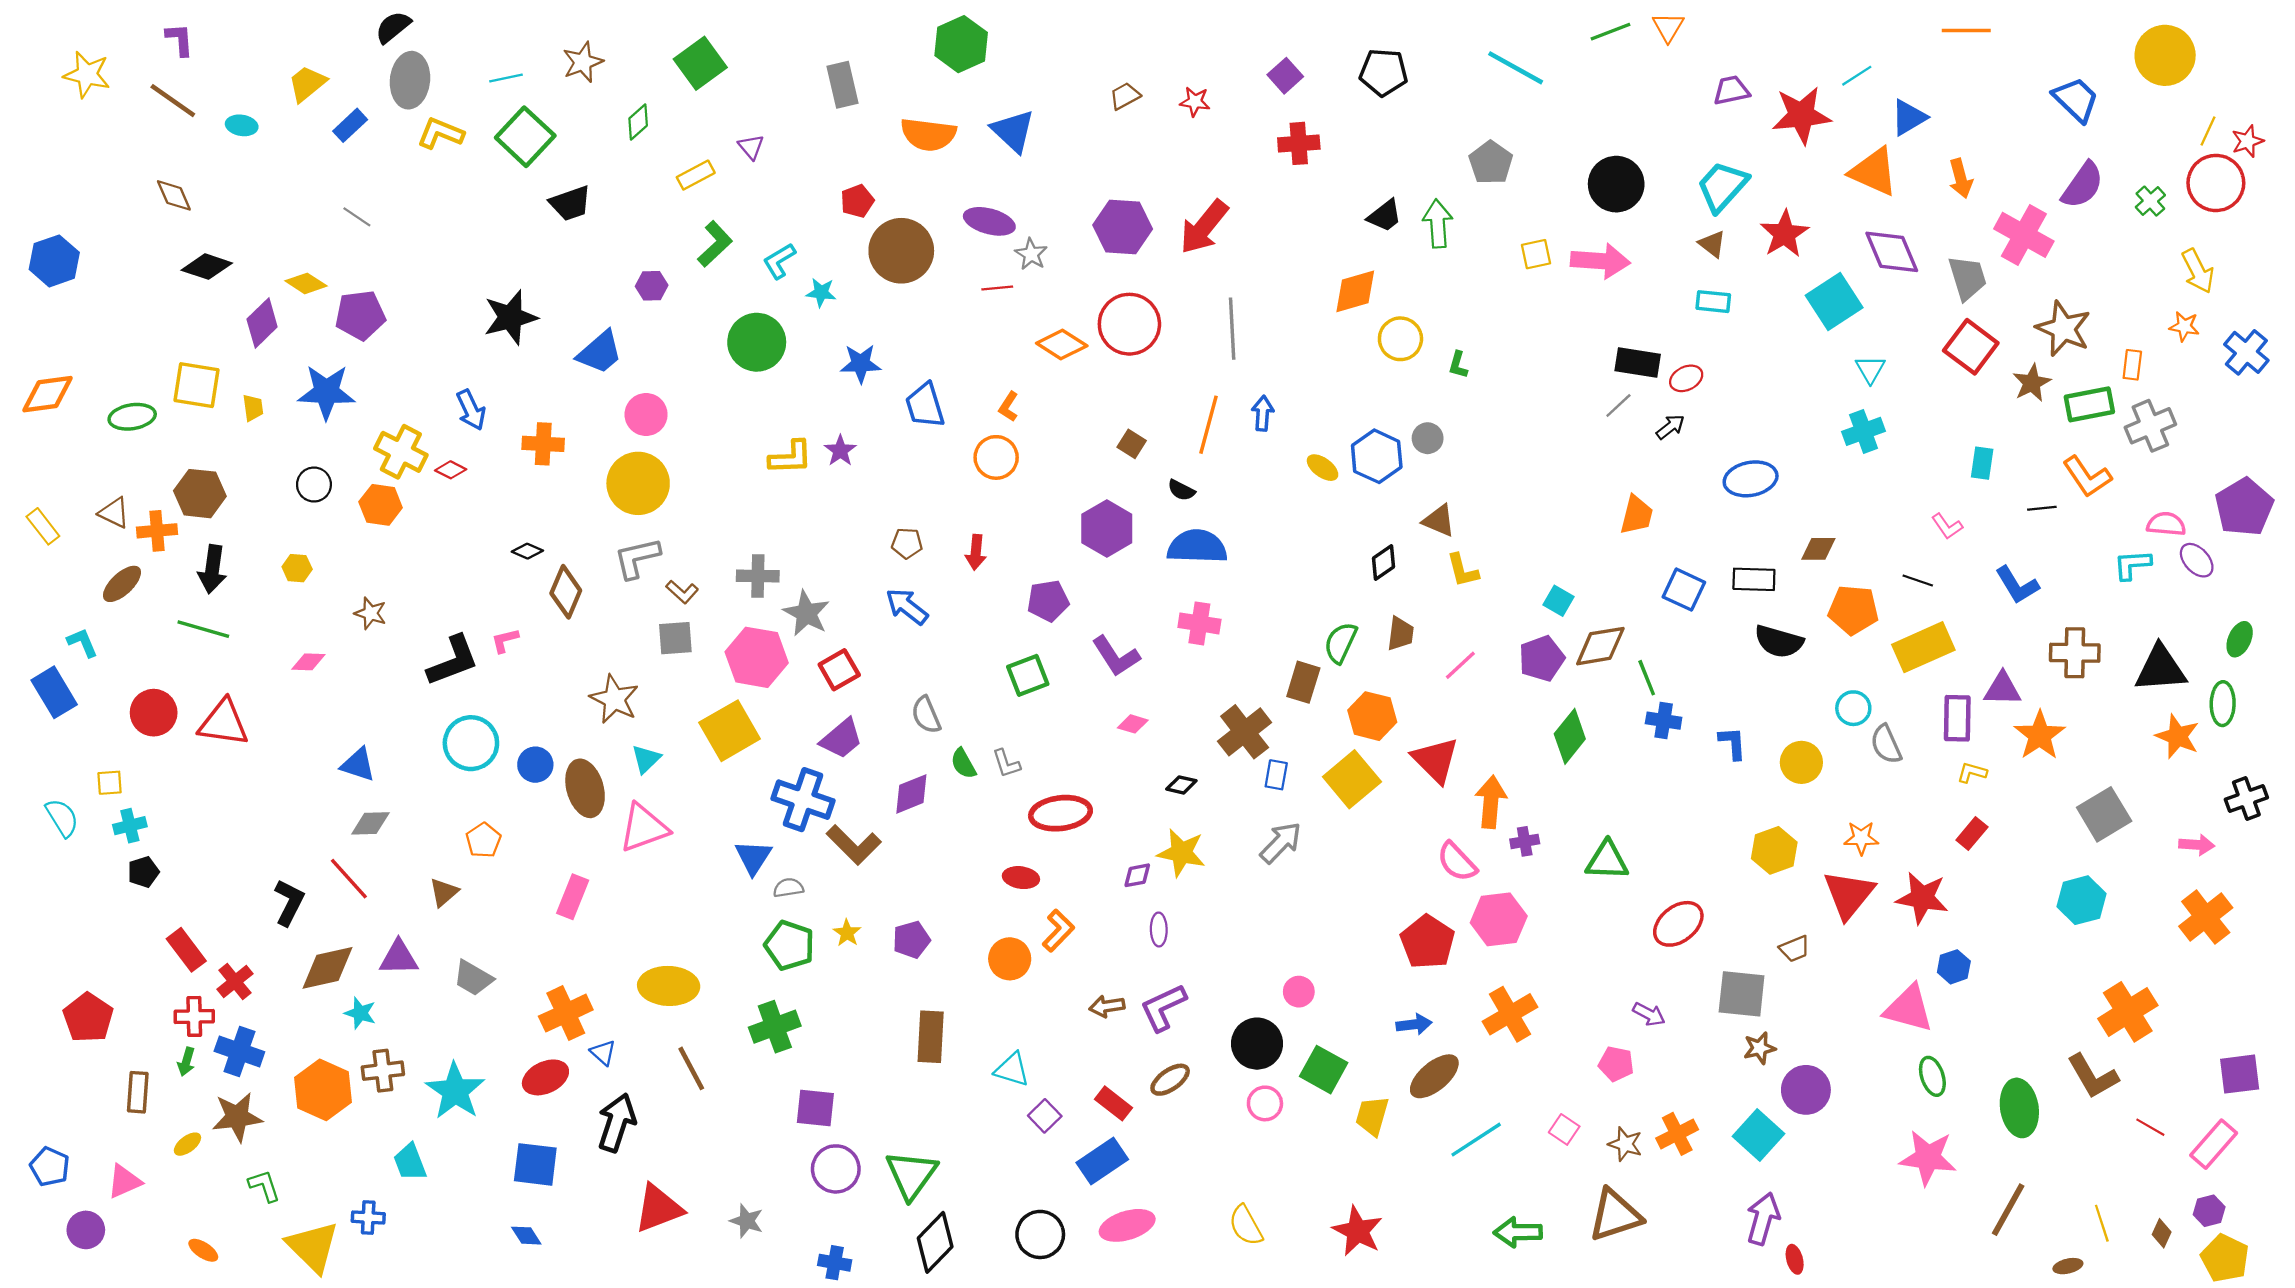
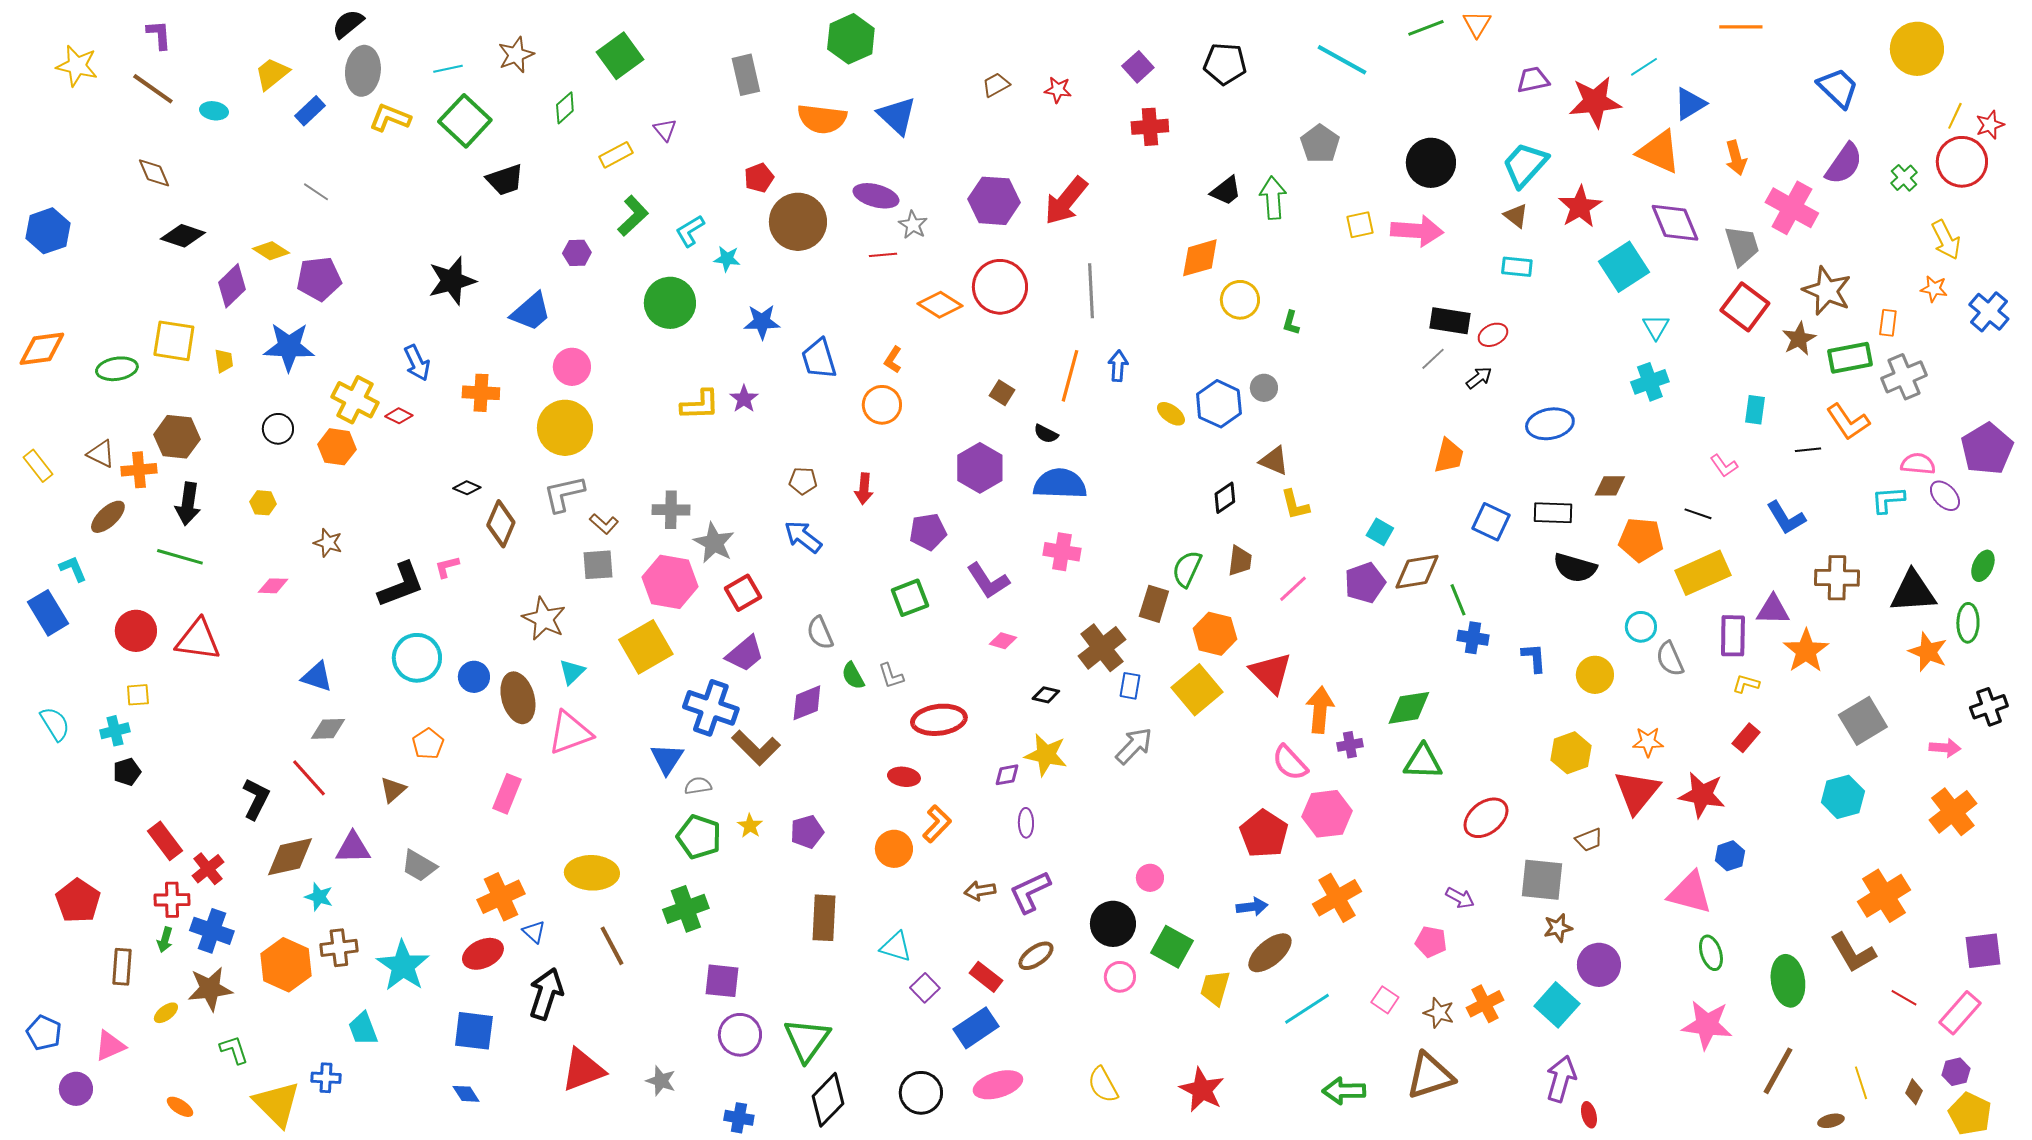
green diamond: (1570, 736) -> (1409, 708), moved, turned 42
yellow square: (110, 783) -> (138, 695), moved

